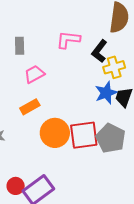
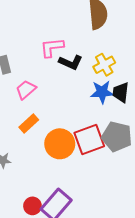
black L-shape: (99, 51) -> (71, 62), moved, turned -90
blue star: (106, 93) -> (102, 92), turned 30

